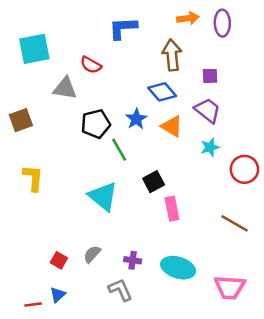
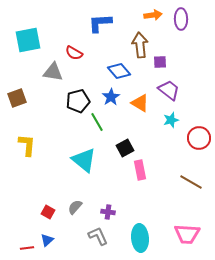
purple square: (210, 76) -> (160, 62), moved
blue diamond: (162, 92) -> (119, 71), moved
cyan ellipse: (178, 268) -> (140, 238), moved, turned 68

